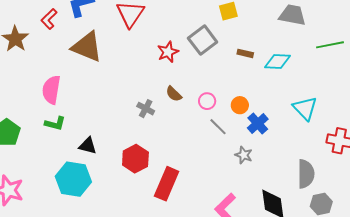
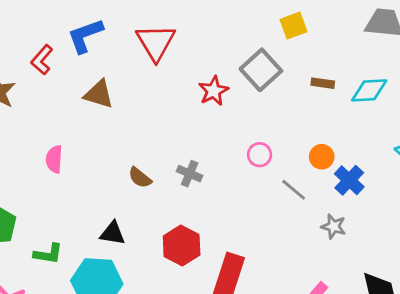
brown triangle: (87, 47) -> (99, 94), size x0.7
pink semicircle: (51, 90) -> (54, 159), size x0.7
brown semicircle: (174, 94) -> (140, 178), moved
pink circle: (207, 101) -> (260, 155), moved
green L-shape: (55, 124) -> (48, 254), moved

